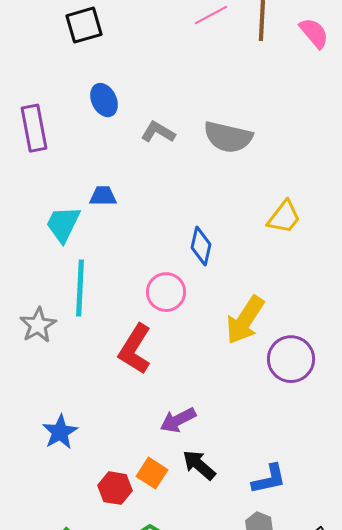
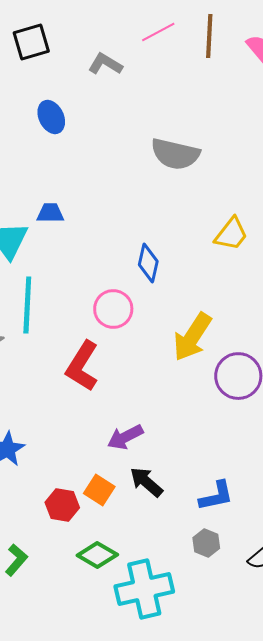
gray L-shape: (158, 132) -> (105, 64), moved

